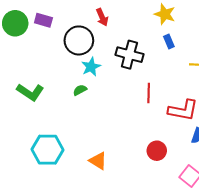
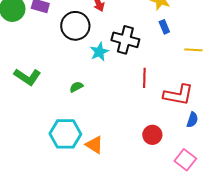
cyan star: (91, 67) -> (99, 52), moved
green semicircle: (80, 90) -> (76, 87), moved
cyan hexagon: (48, 150) -> (65, 134), moved

